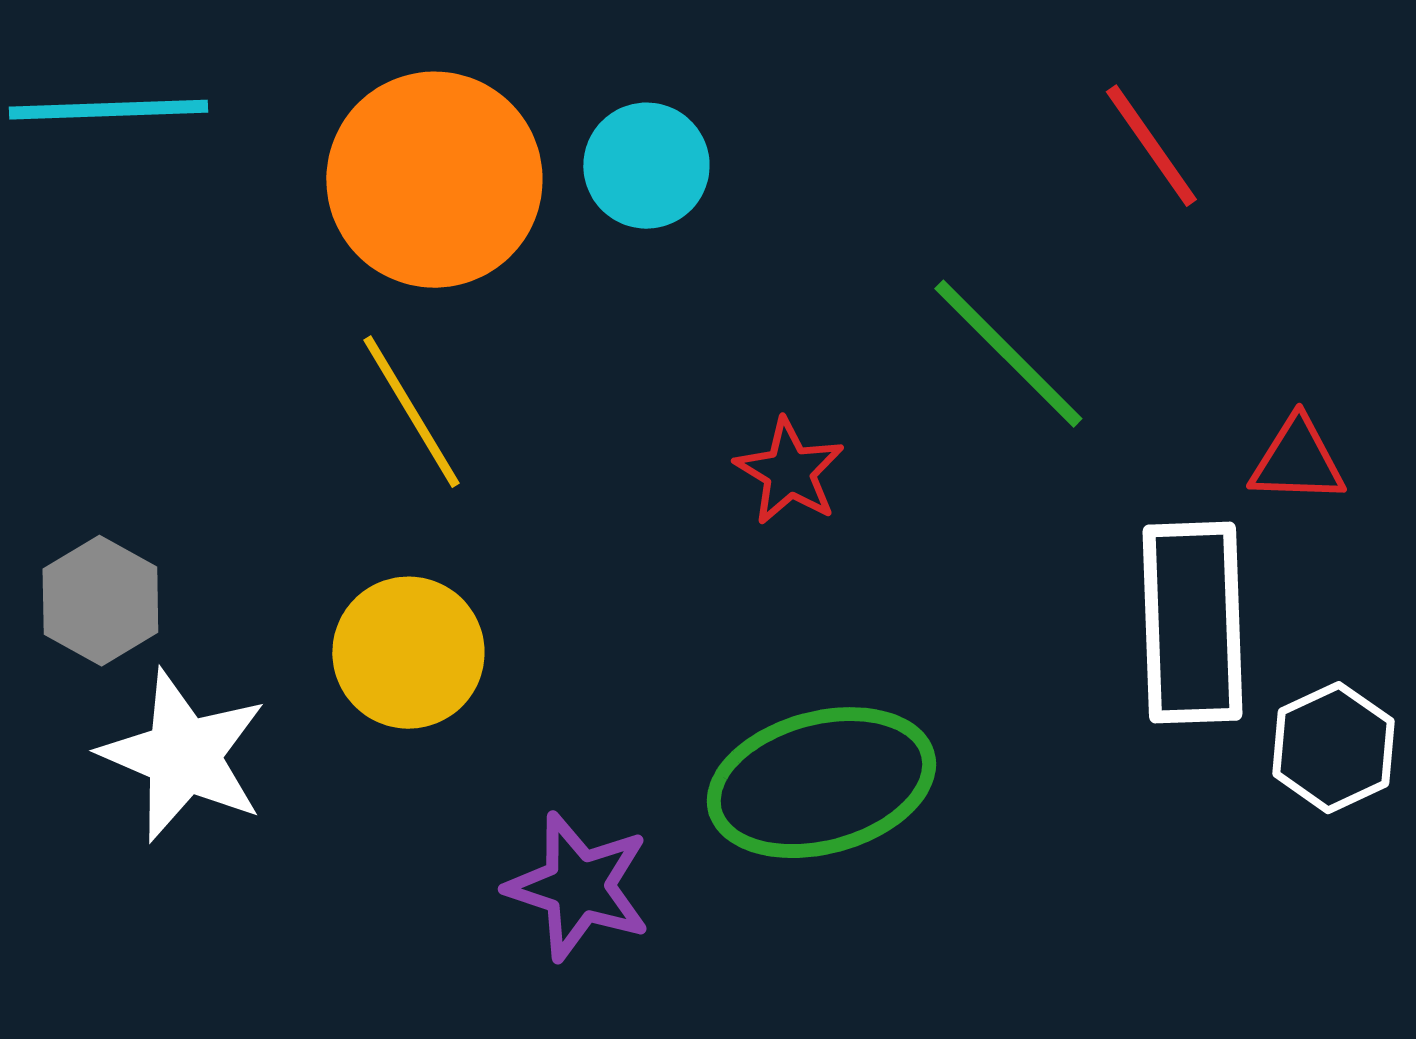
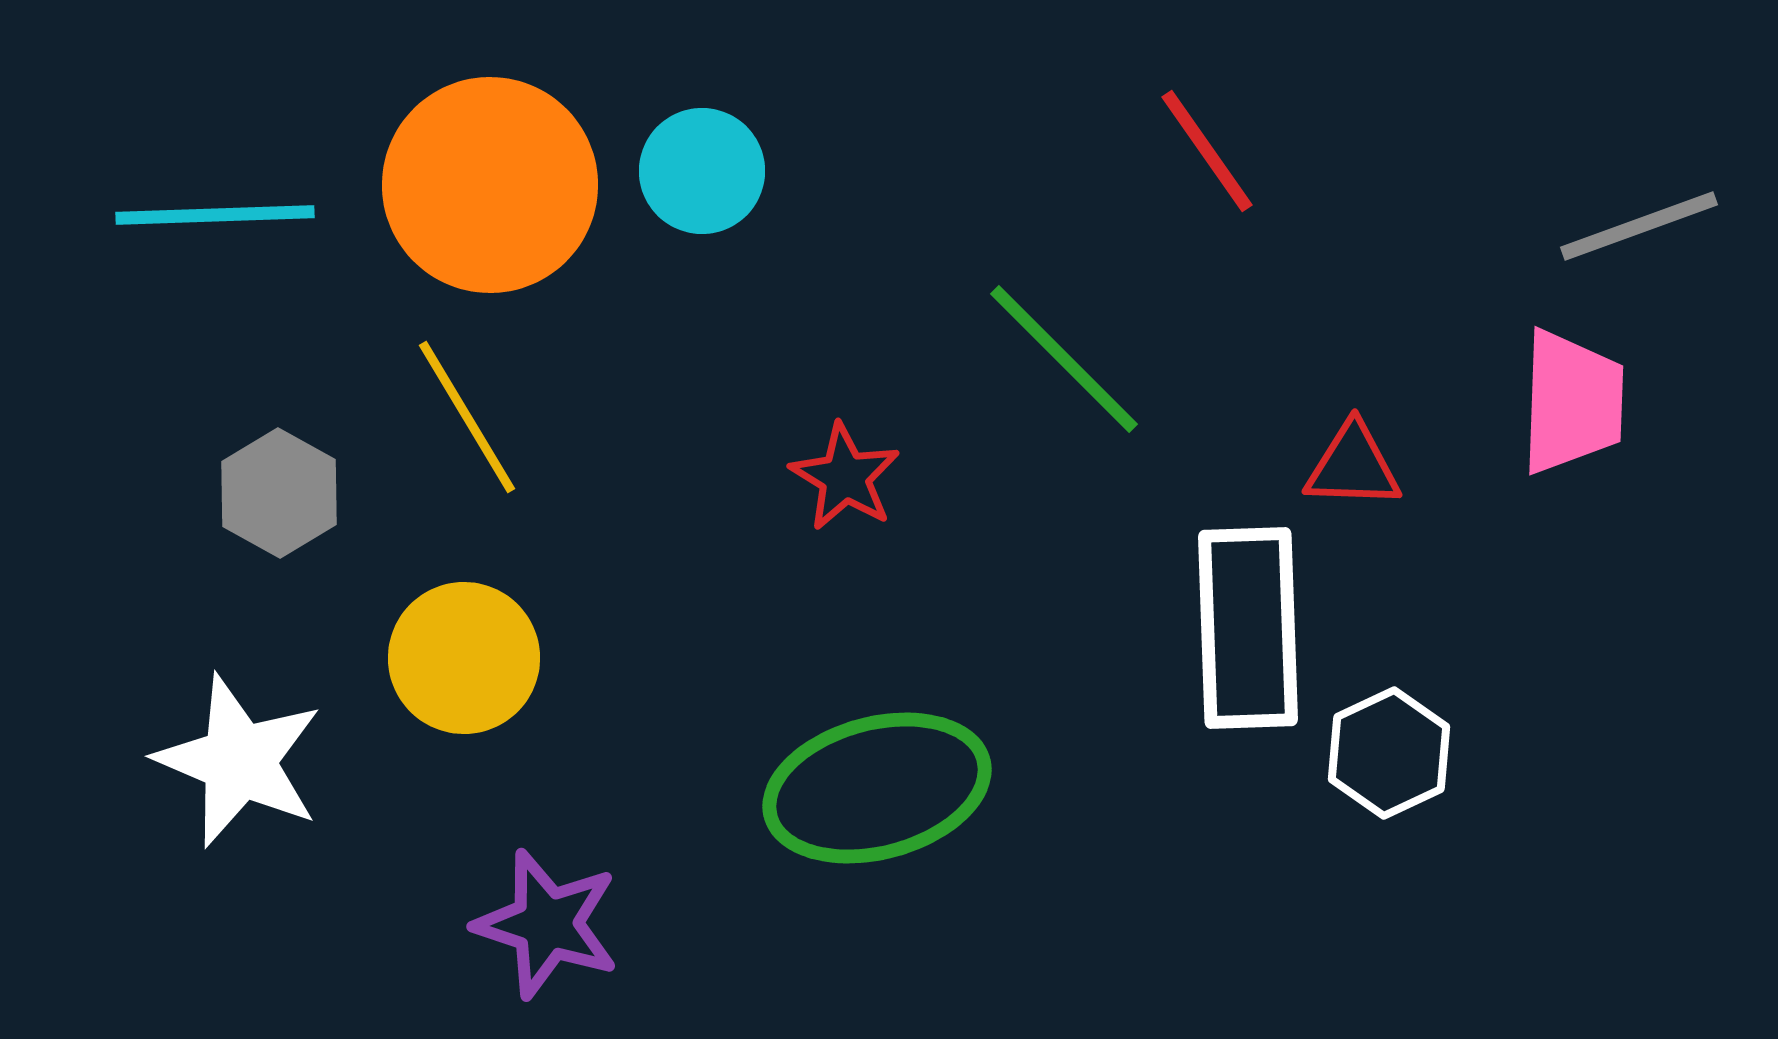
cyan line: (108, 110) -> (215, 215), moved
gray hexagon: (100, 601) -> (279, 493), moved
purple star: (578, 887) -> (547, 924), moved

